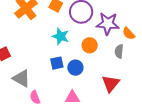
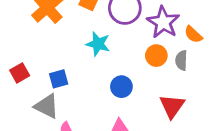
purple star: (108, 24) -> (163, 22), turned 30
orange circle: (90, 45) -> (156, 56), moved
blue square: (57, 63) -> (59, 79), moved

